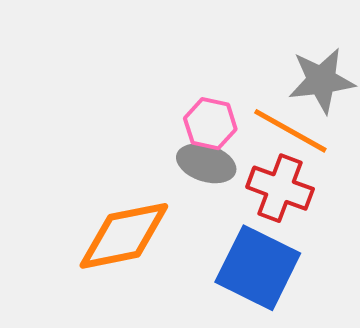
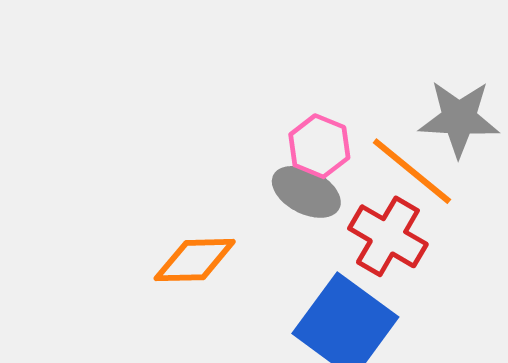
orange diamond: (124, 236) -> (195, 260), size x0.7

